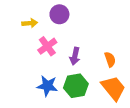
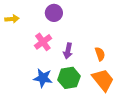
yellow arrow: (30, 23) -> (12, 19), moved

